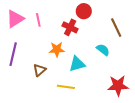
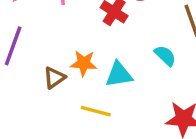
orange star: (57, 50) -> (84, 63), moved

